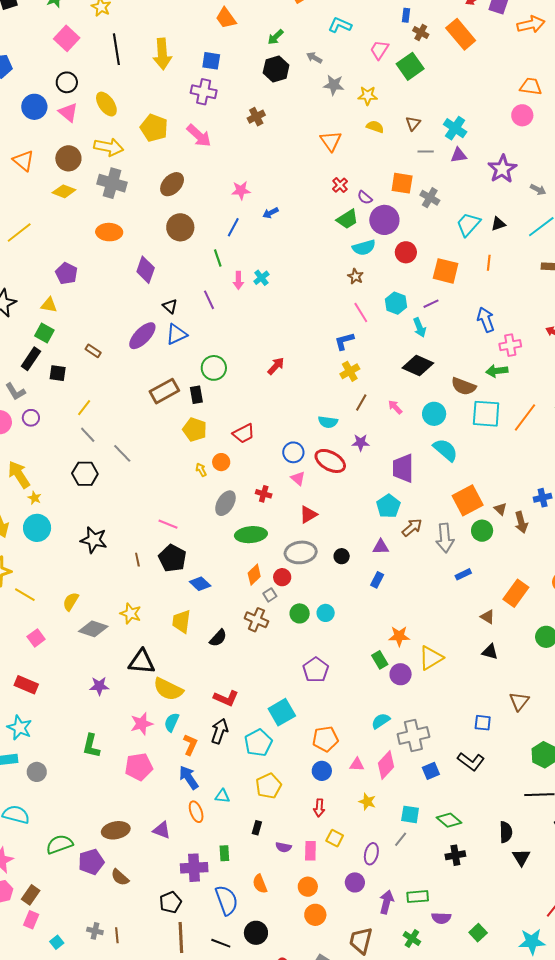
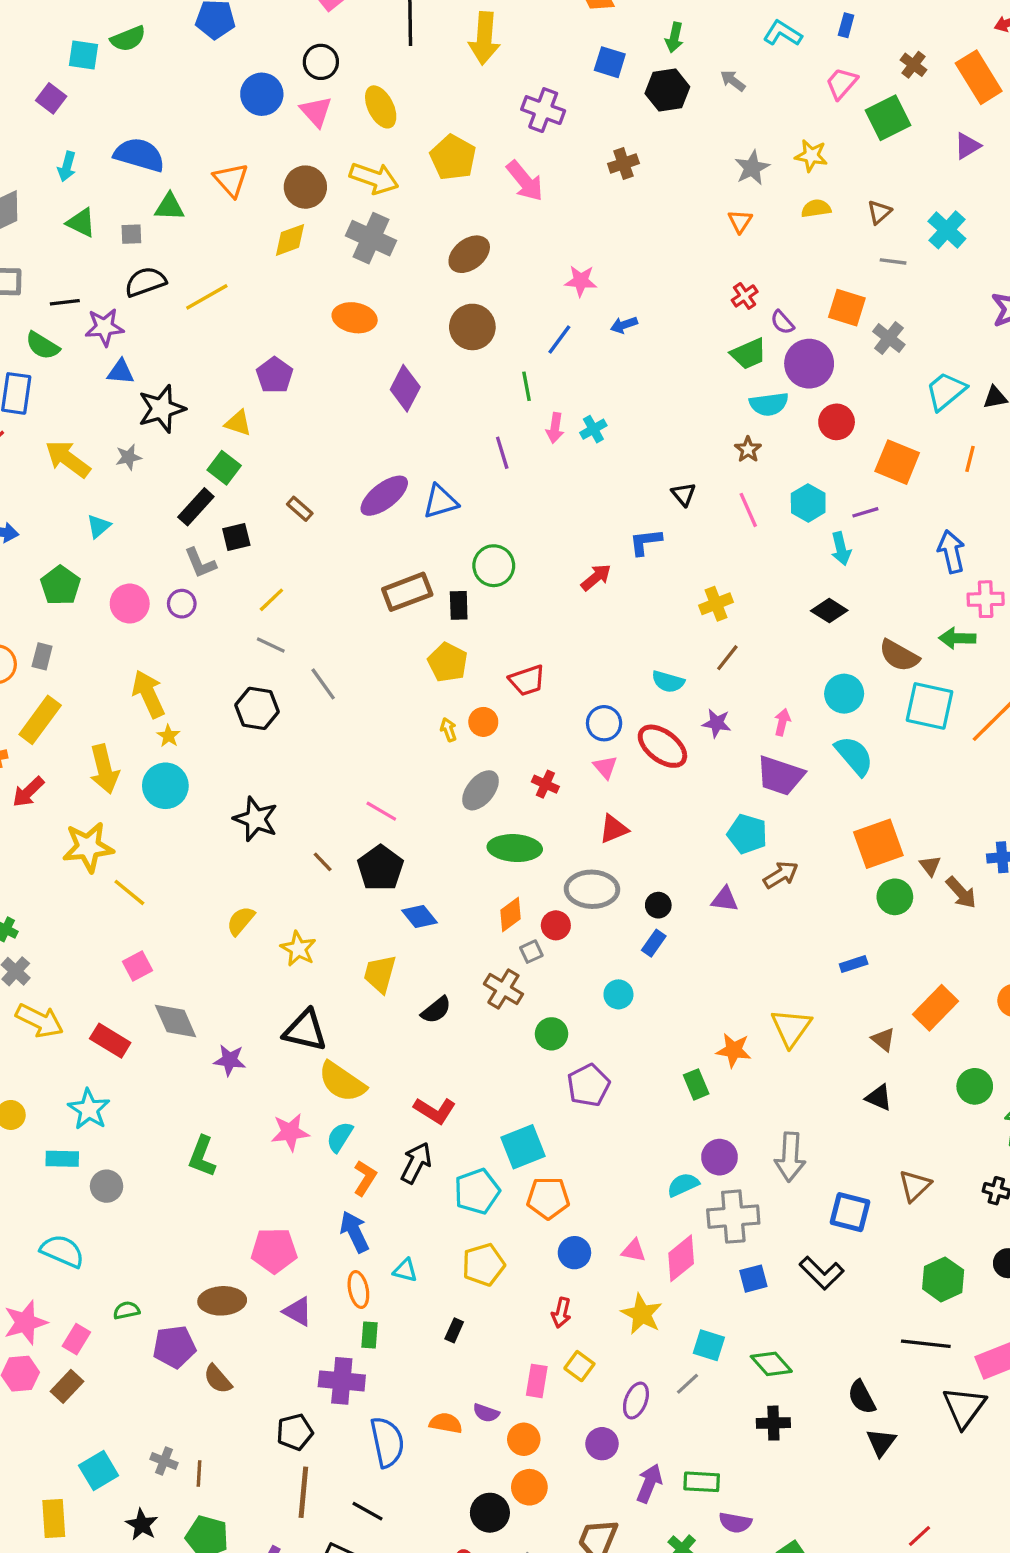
blue rectangle: (406, 15) -> (846, 25), moved
green arrow: (276, 37) -> (674, 37), turned -42
blue square: (211, 61) -> (610, 62), moved
gray star: (334, 85) -> (752, 168), moved, turned 30
yellow semicircle: (375, 127) -> (816, 209), turned -36
orange triangle: (331, 141) -> (740, 221), size x0.7
purple triangle: (459, 155) -> (967, 146), moved, turned -30
yellow diamond: (64, 191) -> (290, 240), turned -50
black triangle: (170, 306) -> (684, 494), moved
blue L-shape: (344, 341) -> (646, 542), moved
black diamond: (418, 366) -> (829, 611), size x0.7
black square: (58, 373) -> (236, 537), turned -30
gray L-shape: (15, 391) -> (200, 563), moved
pink arrow: (395, 407) -> (782, 722), moved, turned 49
gray line: (88, 435) -> (271, 645), turned -30
purple trapezoid: (403, 468) -> (780, 776), turned -80
cyan pentagon: (388, 506) -> (747, 834), turned -30
brown arrow: (521, 522) -> (961, 893), turned -35
gray arrow: (445, 538) -> (790, 1157), moved
brown line: (137, 560) -> (323, 862), turned -40
blue rectangle: (377, 580) -> (654, 943), moved
yellow semicircle: (71, 601) -> (241, 921), moved
green circle: (300, 613) -> (552, 1034), moved
gray diamond: (93, 629) -> (176, 1021), moved, turned 40
yellow triangle: (431, 658) -> (791, 1028), moved, turned -32
purple circle: (401, 674) -> (719, 1157), moved
blue square: (483, 723) -> (850, 1212), size x1.4
orange pentagon: (325, 739) -> (548, 1198), moved
pink pentagon: (139, 767) -> (274, 1251), moved
yellow star: (367, 802) -> (642, 1314), size x1.4
black semicircle: (506, 832) -> (862, 1397), turned 145
green semicircle: (59, 844) -> (127, 1310), size x0.6
purple semicircle: (283, 847) -> (486, 1413), moved
green rectangle: (224, 853) -> (369, 1335), moved
orange semicircle: (260, 884) -> (446, 1423), turned 114
pink rectangle: (31, 920) -> (76, 1339), moved
black circle: (256, 933) -> (490, 1513), moved
cyan square: (57, 942) -> (99, 1470), size x1.6

